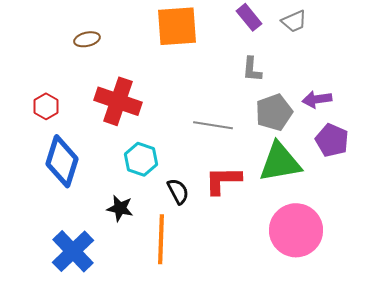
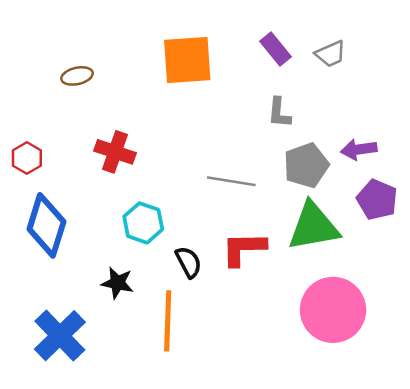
red cross: (118, 101) -> (115, 152), size x0.7

